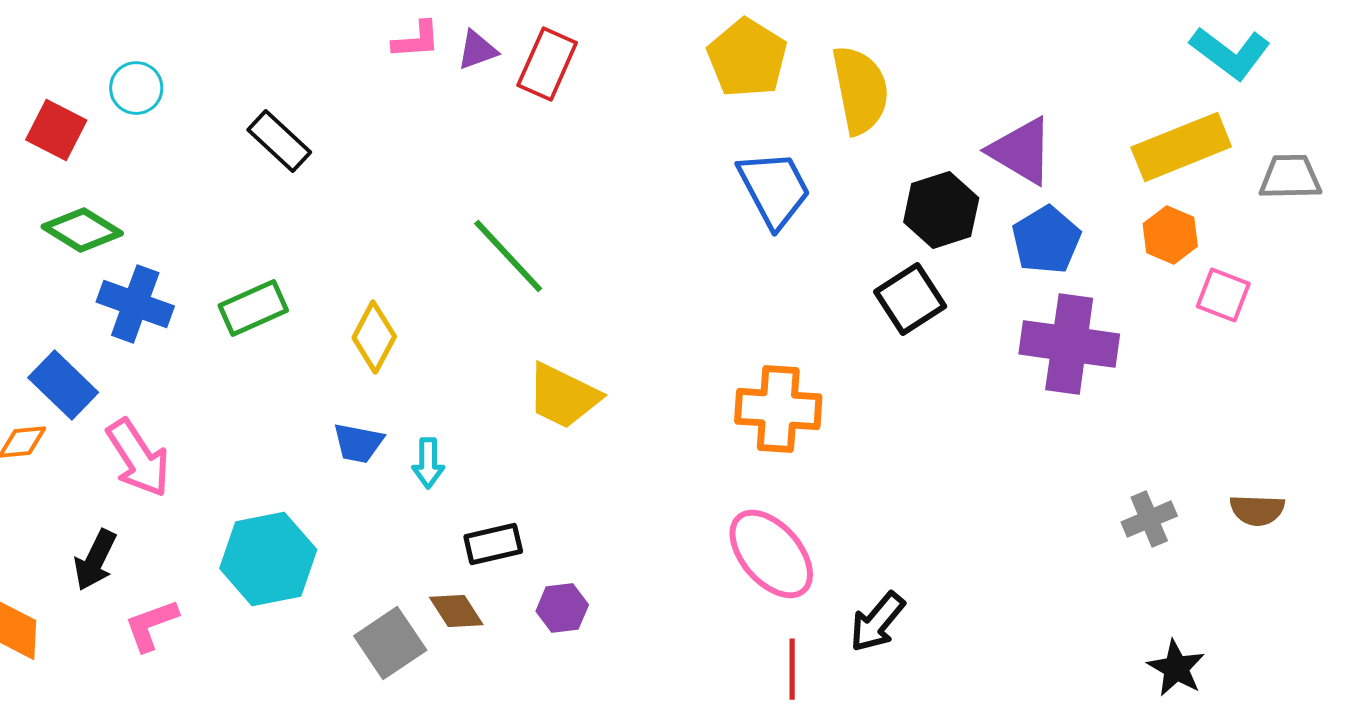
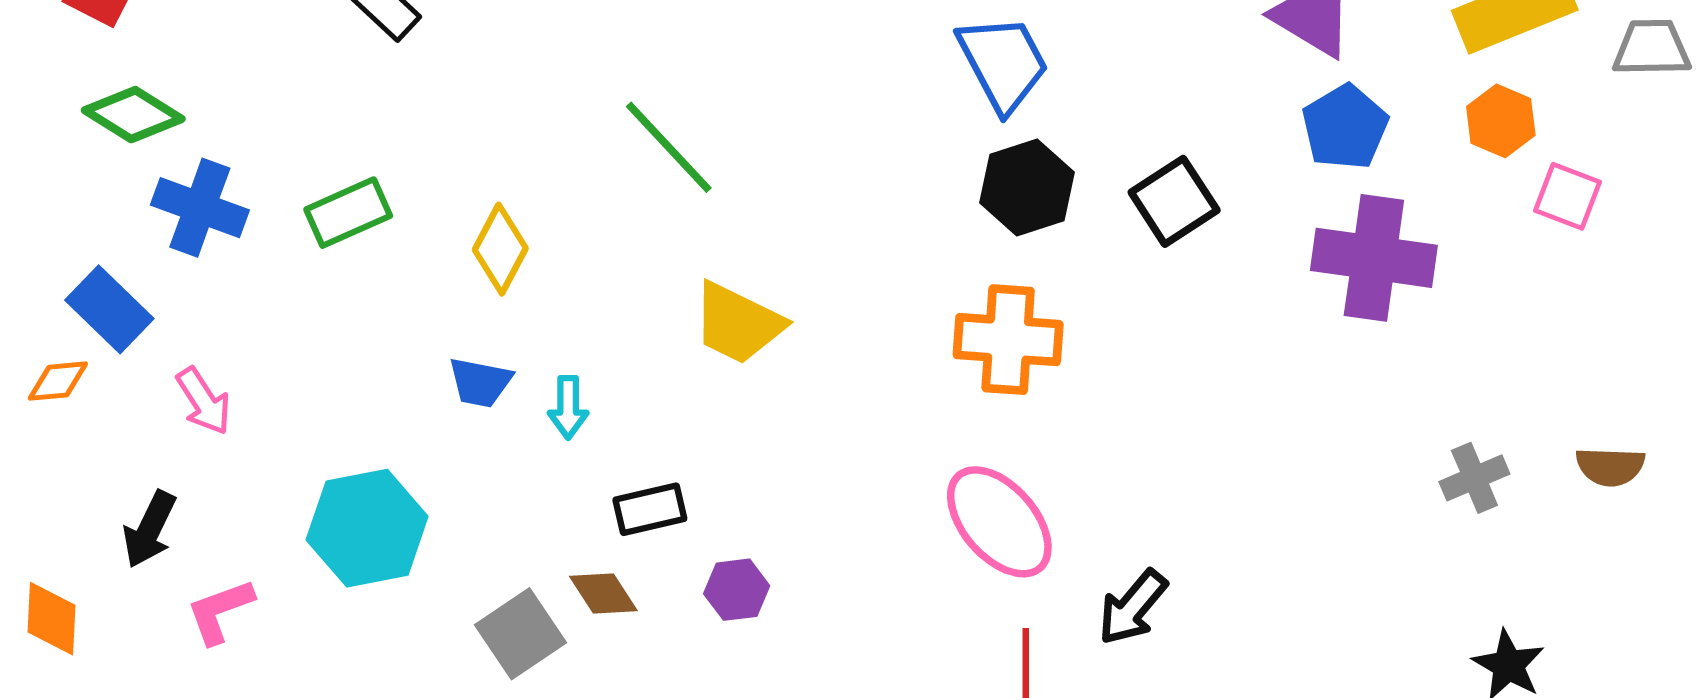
black hexagon: (941, 210) -> (1027, 187), moved
pink arrow: (138, 458) -> (204, 401), size x0.7

